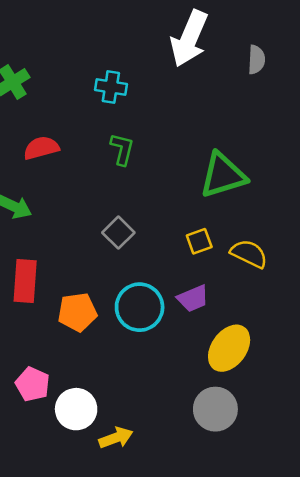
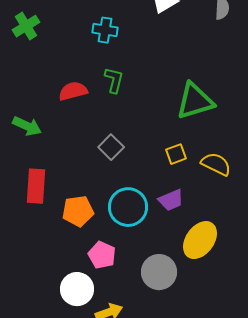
red semicircle: (41, 148) -> (73, 91), moved
pink pentagon: (33, 384) -> (102, 255), moved
gray circle: (215, 409) -> (159, 272), moved

